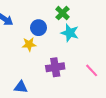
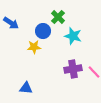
green cross: (62, 13) -> (58, 17), moved
purple cross: (55, 67) -> (73, 69), moved

